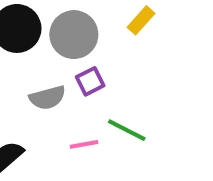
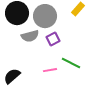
gray semicircle: (47, 98) -> (30, 36), moved

